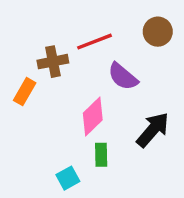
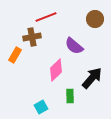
red line: (94, 42) -> (46, 17), moved
green rectangle: (101, 155) -> (70, 96), moved

